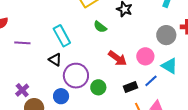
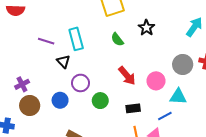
purple line: (22, 43) -> (46, 41), moved
cyan triangle: (169, 66) -> (178, 97), turned -42
purple circle: (76, 76) -> (80, 83), size x0.7
blue line: (151, 81) -> (165, 116), moved

